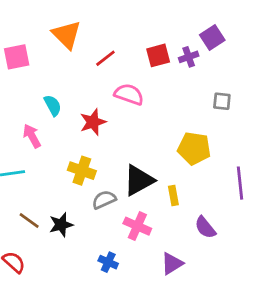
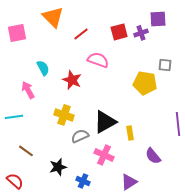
purple square: (212, 37) -> (158, 19), turned 30
red star: (93, 122) -> (72, 80), turned -30
yellow pentagon: (194, 148) -> (145, 83), moved
black star: (61, 225) -> (58, 167), moved

